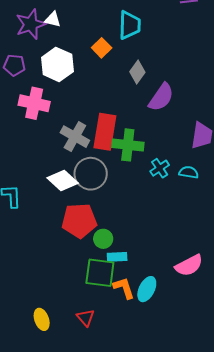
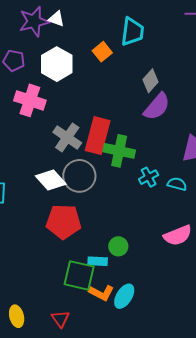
gray diamond: (137, 72) -> (150, 81), moved
green circle: (103, 239) -> (118, 246), moved
pink semicircle: (189, 265) -> (178, 235), moved
orange L-shape: (124, 288) -> (101, 293), turned 130

